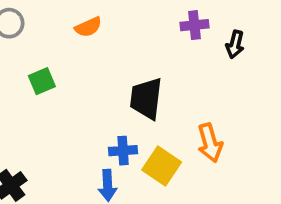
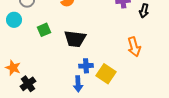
black trapezoid: (146, 98) -> (75, 39), moved, turned -90
orange arrow: (210, 143) -> (134, 47), moved

